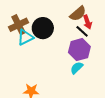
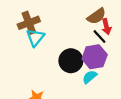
black circle: (43, 28) -> (71, 61), moved
cyan triangle: (25, 37) -> (35, 38), turned -30

